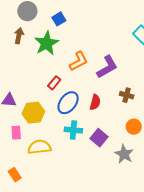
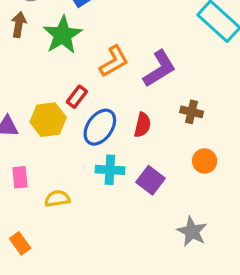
yellow hexagon: (33, 113) -> (48, 120), moved
yellow semicircle: (39, 147) -> (57, 199), size x0.7
gray star: (124, 154) -> (192, 232), moved

